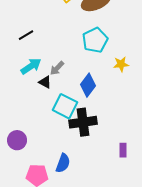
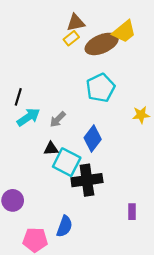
black line: (26, 35) -> (18, 97), moved, turned -42
yellow star: (121, 64) -> (141, 115), moved
black triangle: (45, 82) -> (51, 149), moved, turned -32

